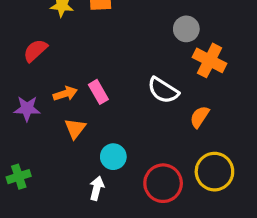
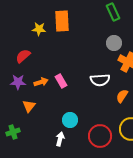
white semicircle: (163, 90) -> (100, 80), turned -36
purple star: (27, 109) -> (18, 82), moved
orange triangle: (75, 128) -> (29, 106), moved

